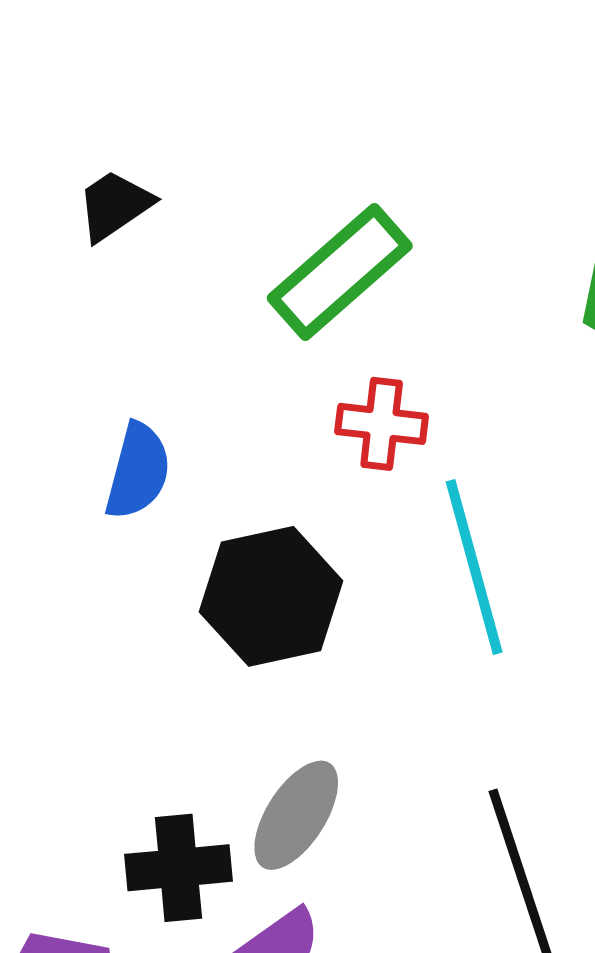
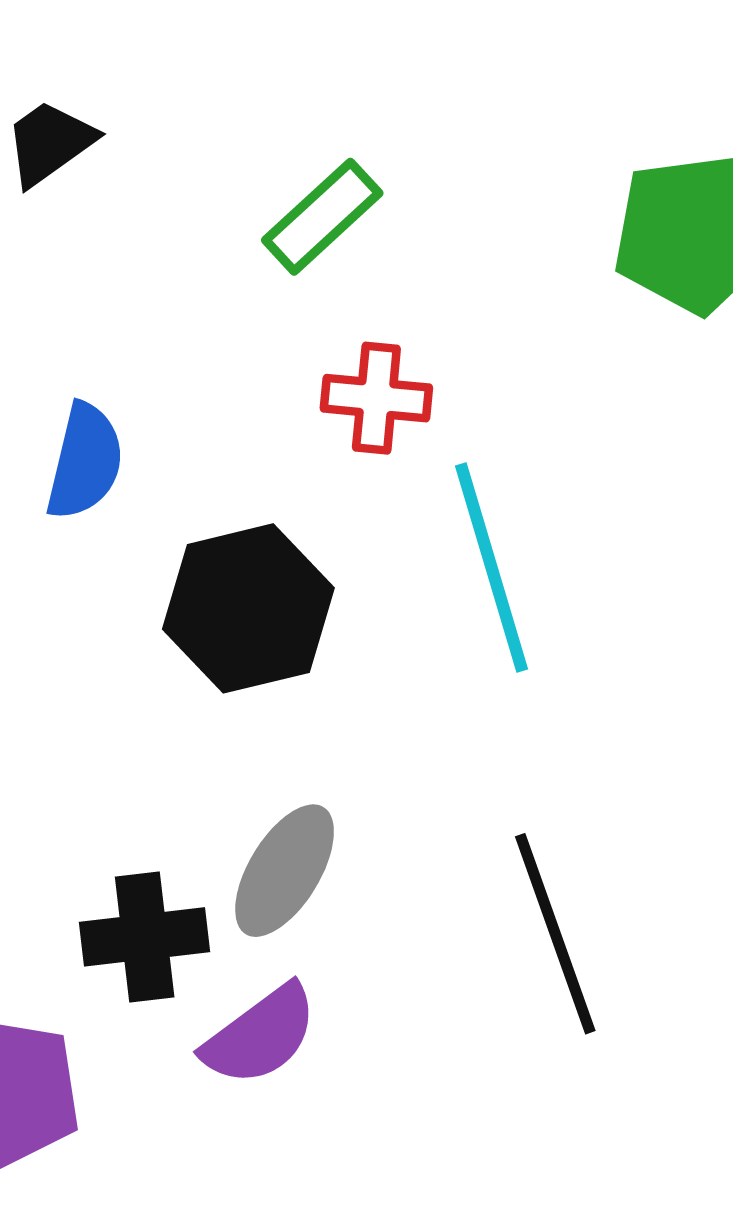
green rectangle: (340, 272) -> (322, 217), size x0.7

